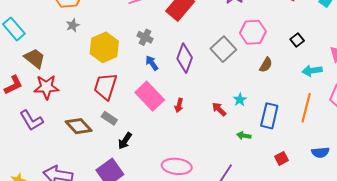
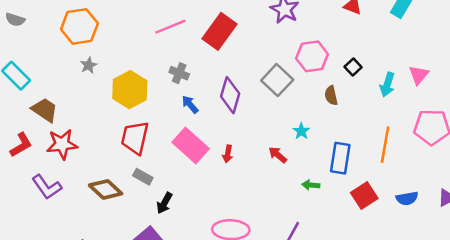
black square: (297, 40) -> (353, 67), moved
brown semicircle: (266, 65) -> (331, 96), turned 140
cyan arrow: (312, 71) -> (387, 85), moved, turned -60
cyan star: (240, 100) -> (301, 131), moved
red square: (282, 158) -> (364, 195), moved, size x1.5

